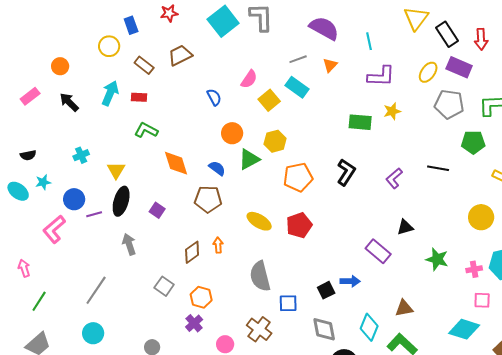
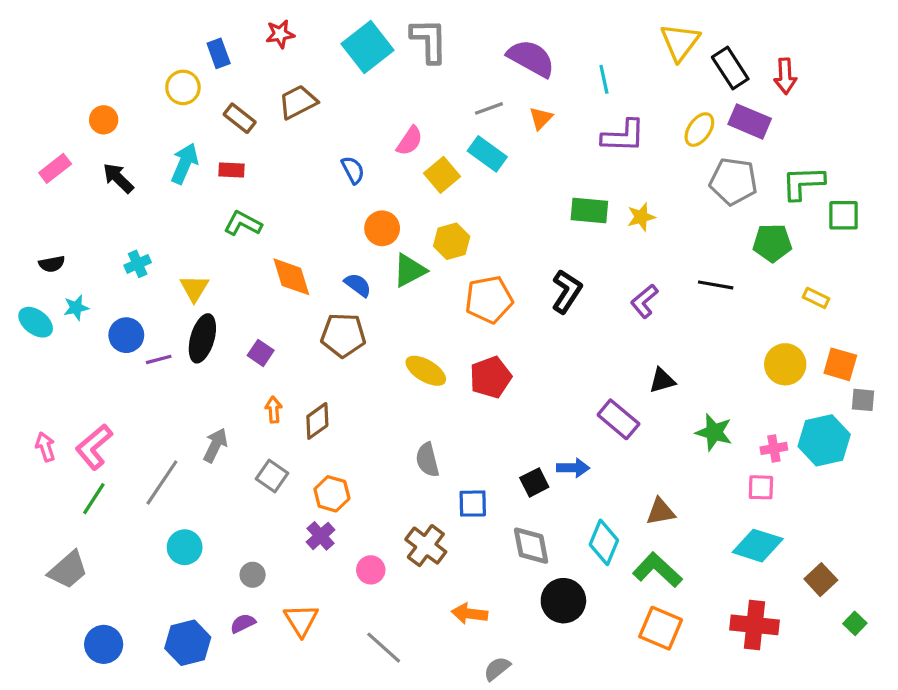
yellow star: (392, 111) -> (641, 217), moved
pink L-shape: (54, 229) -> (94, 447), moved
gray arrow: (129, 244) -> (215, 445), moved, turned 45
orange arrow: (218, 245) -> (274, 410), moved
gray semicircle: (260, 276) -> (427, 460), size x0.7
pink square: (482, 300) -> (761, 487), moved
green line: (39, 301) -> (94, 499), moved
cyan circle: (93, 333) -> (185, 547), moved

